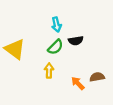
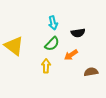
black semicircle: (76, 41) -> (78, 33), moved
orange arrow: (78, 83) -> (71, 55), moved, turned -80

